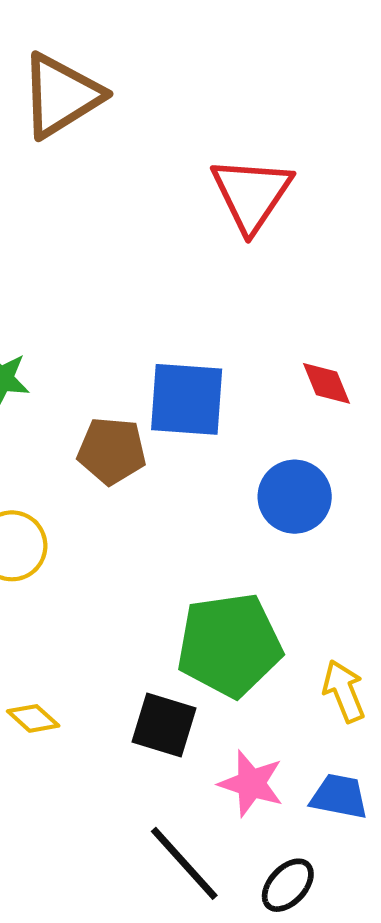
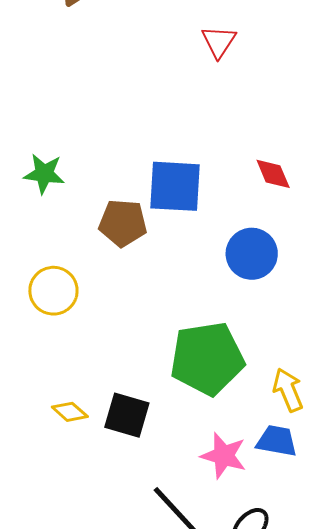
red triangle: (251, 194) -> (219, 42), size x0.6
black square: (164, 725) -> (127, 415), moved
blue trapezoid: (339, 796) -> (277, 441), moved

